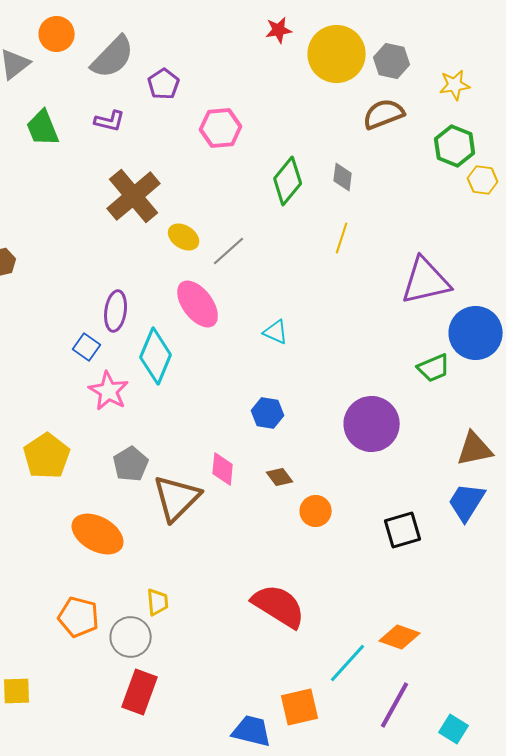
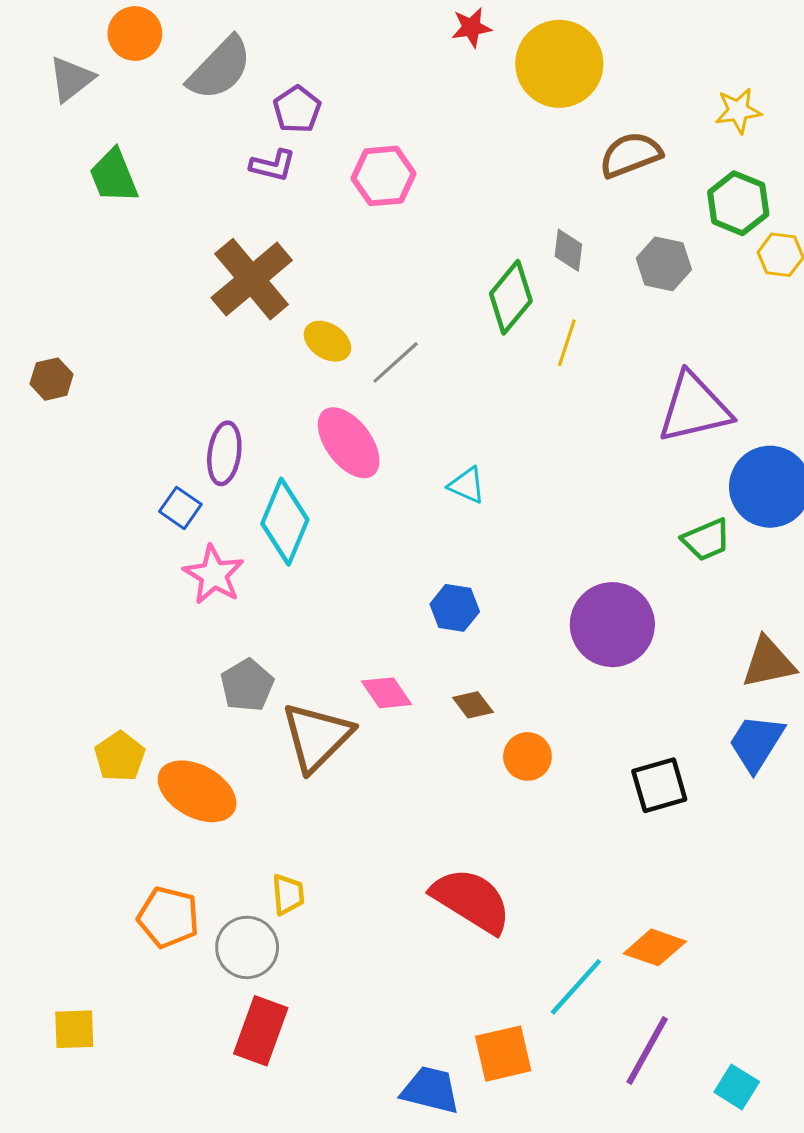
gray hexagon: (392, 61) -> (664, 264), moved
purple L-shape: (110, 121) -> (273, 165), moved
green diamond: (288, 181) -> (511, 297), moved
yellow pentagon: (47, 456) -> (120, 756), moved, size x0.7
pink diamond: (223, 469) -> (387, 693), turned -40

